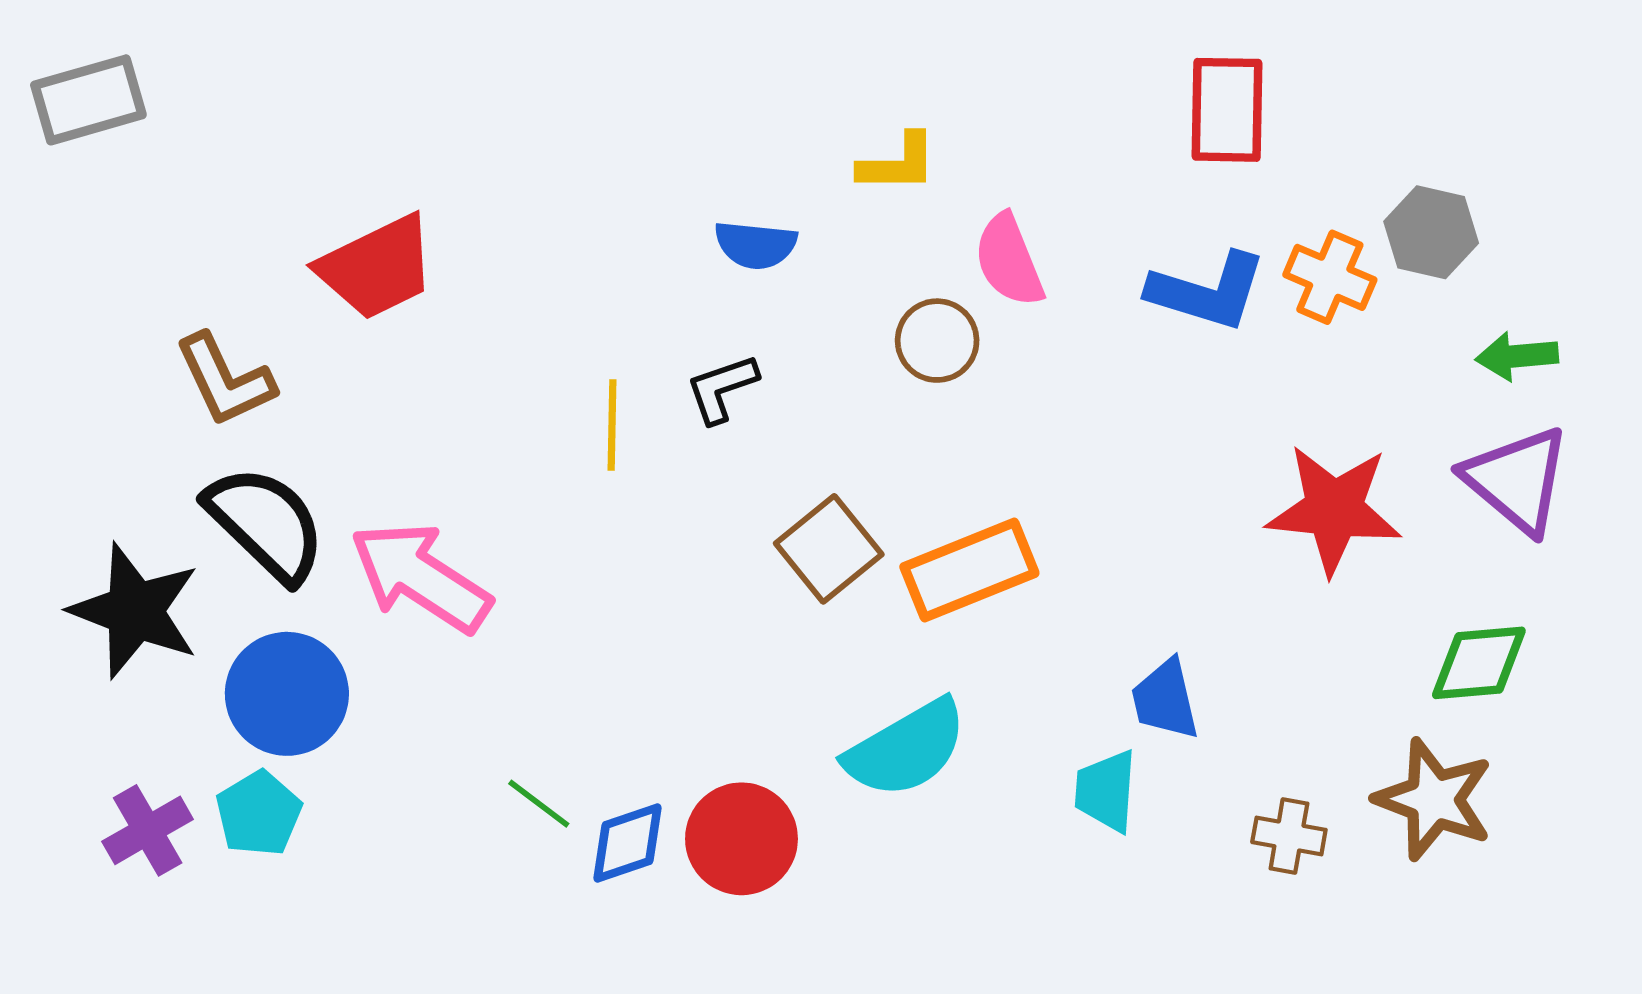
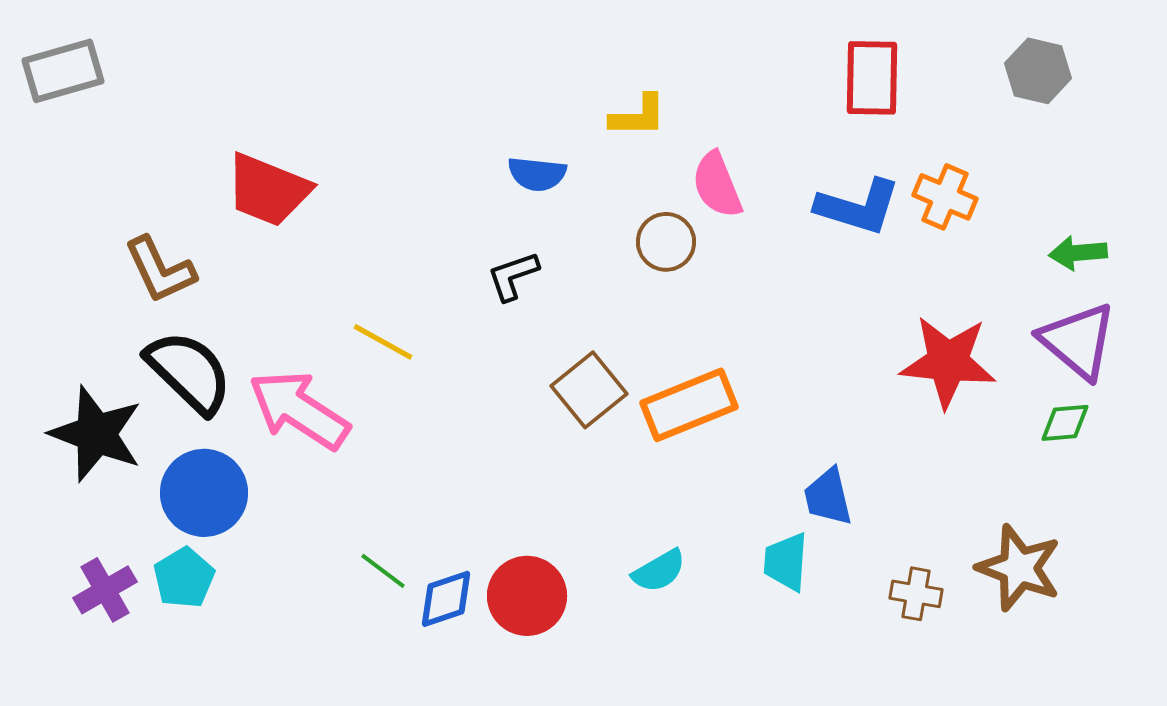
gray hexagon: (1431, 232) -> (1038, 71), moved
red trapezoid: (377, 267) -> (268, 190), turned 48
yellow line: (612, 425) -> (383, 342), moved, turned -62
green diamond: (1479, 663) -> (1065, 423), moved, size x0.7
cyan semicircle: (906, 749) -> (659, 571), moved, size x0.6

